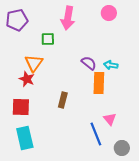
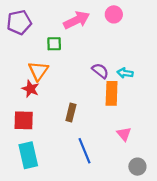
pink circle: (109, 13) -> (114, 14), moved
pink arrow: (68, 18) -> (77, 20), turned -125
blue line: (96, 134) -> (85, 151), moved

